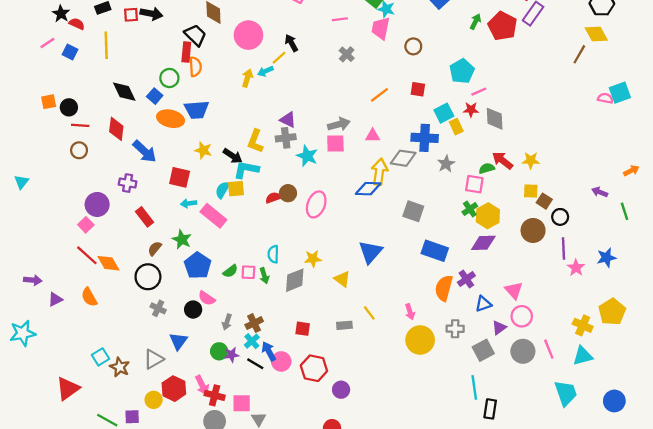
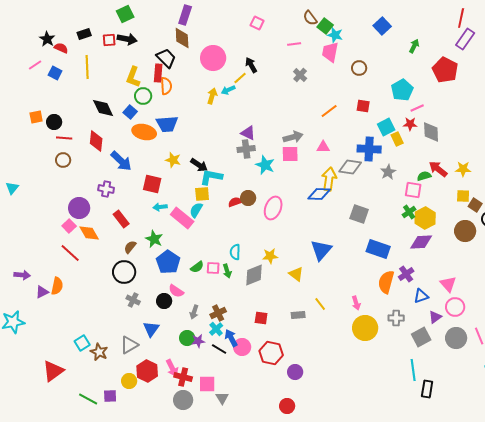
red pentagon: (503, 26) -> (445, 70), moved
yellow L-shape: (255, 141) -> (133, 77), moved
cyan semicircle: (222, 190) -> (196, 210), moved
orange diamond: (108, 263) -> (89, 233), moved
orange semicircle: (89, 297) -> (57, 286), moved, turned -138

